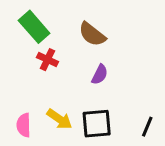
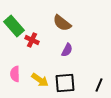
green rectangle: (34, 27) -> (14, 26), moved
pink semicircle: (24, 125) -> (15, 74), moved

